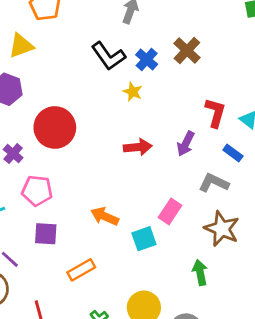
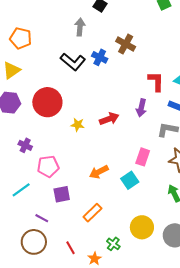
yellow star: (133, 92) -> (78, 125), moved
red circle: (55, 127) -> (47, 102), moved
orange arrow: (105, 216) -> (99, 172), turned -36

